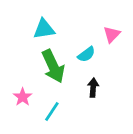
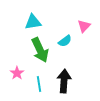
black arrow: (93, 88) -> (64, 81), moved, size x1.6
cyan line: (52, 112) -> (39, 84), turned -42

